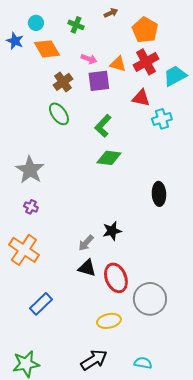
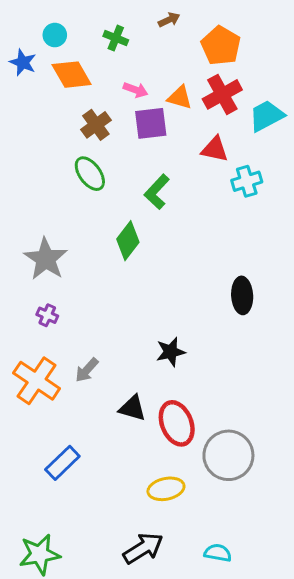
green diamond: (109, 158) -> (128, 241), moved, turned -60
gray arrow: (86, 243) -> (87, 370), moved

